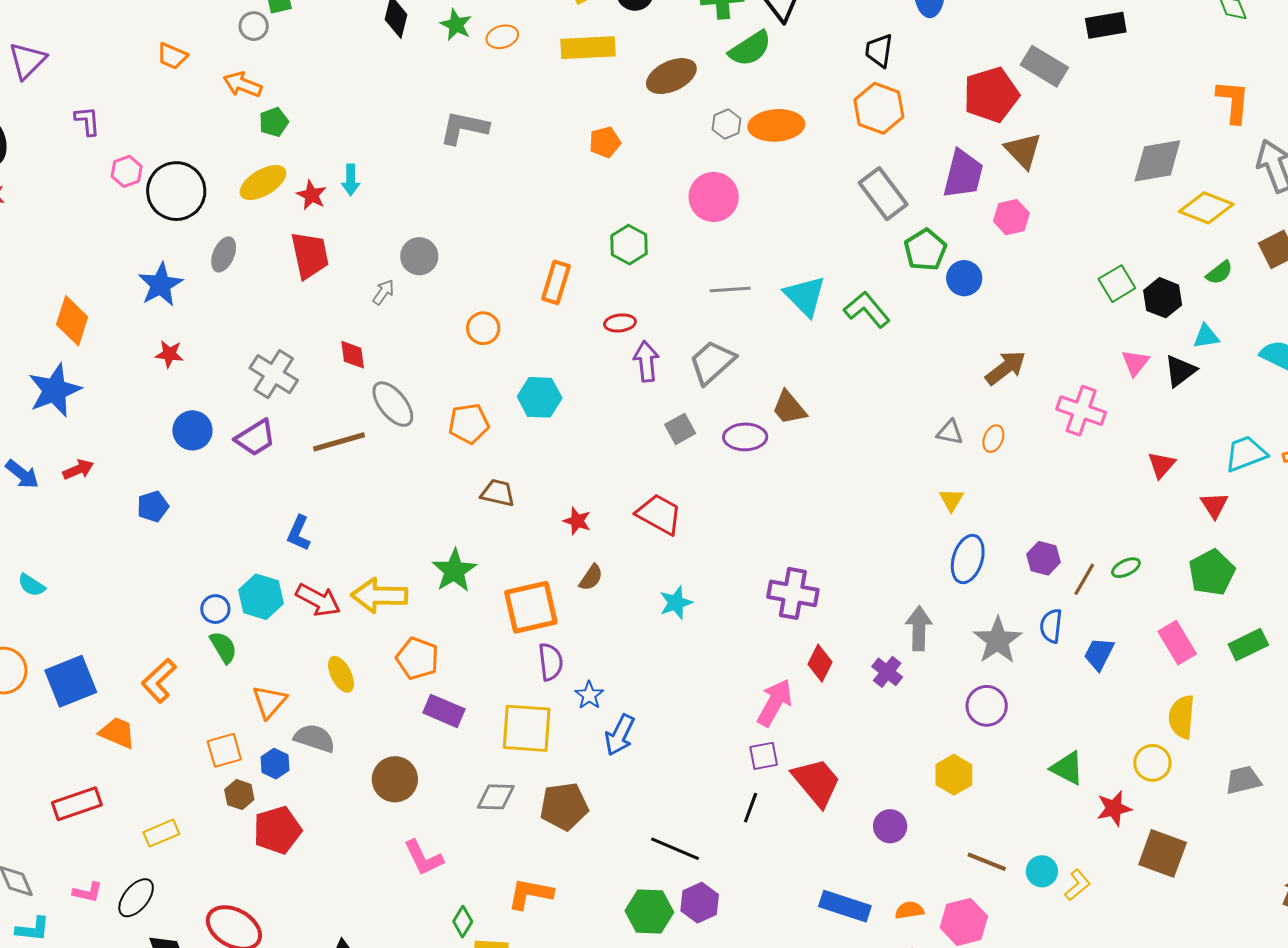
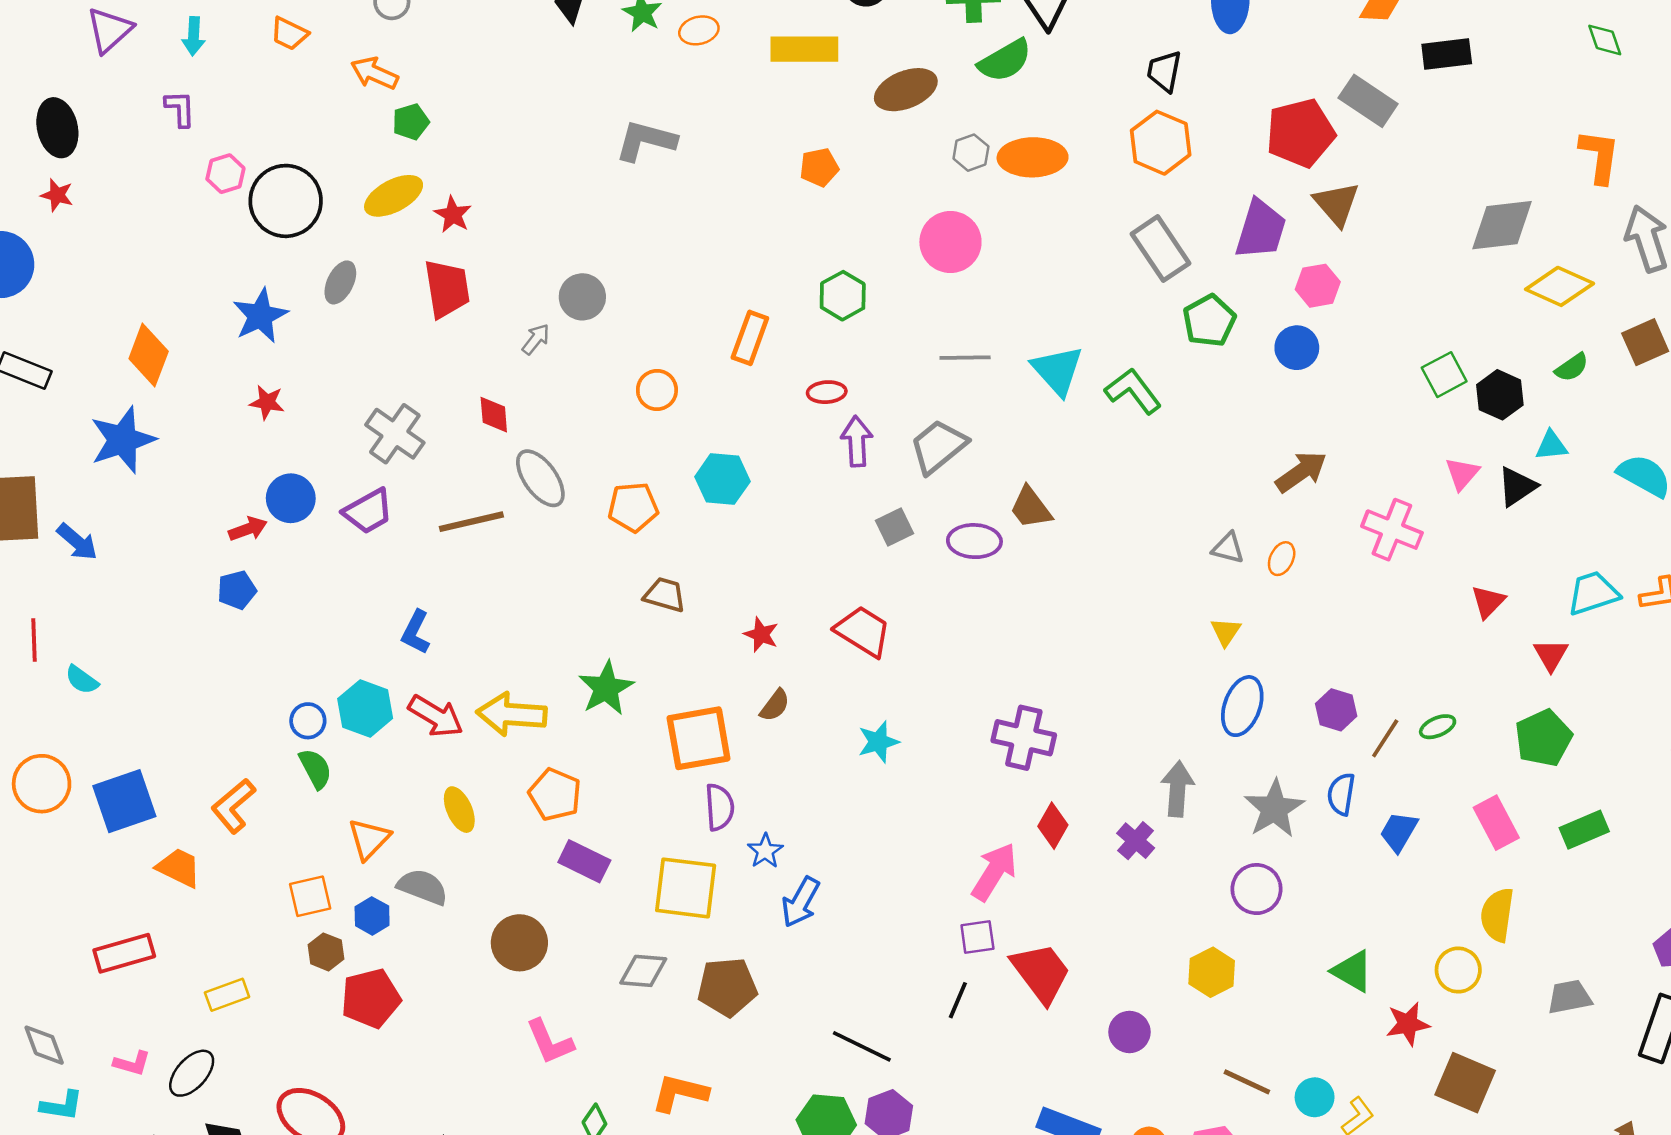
cyan arrow: (351, 180) -> (194, 36), moved
blue circle: (964, 278) -> (1297, 348), moved
red arrow: (78, 470) -> (248, 529), moved

